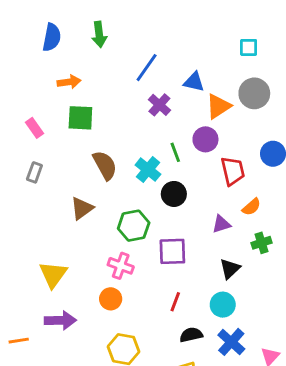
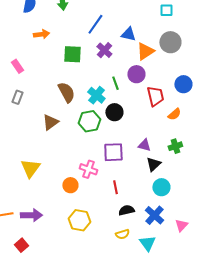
green square: (80, 118) -> (72, 54), moved
orange semicircle: (251, 207) -> (174, 114), moved
purple triangle: (221, 224) -> (144, 145), moved, turned 32
green hexagon: (134, 226) -> (89, 121), moved
pink cross: (121, 266) -> (88, 169), moved
red line: (175, 302) -> (115, 187), turned -32
cyan circle: (223, 305) -> (161, 187), moved
purple arrow: (60, 320) -> (31, 215), moved

